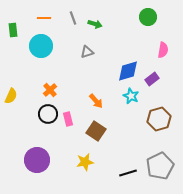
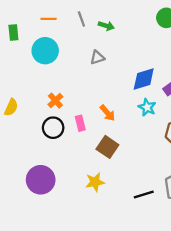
pink rectangle: (68, 119) -> (80, 123), moved

